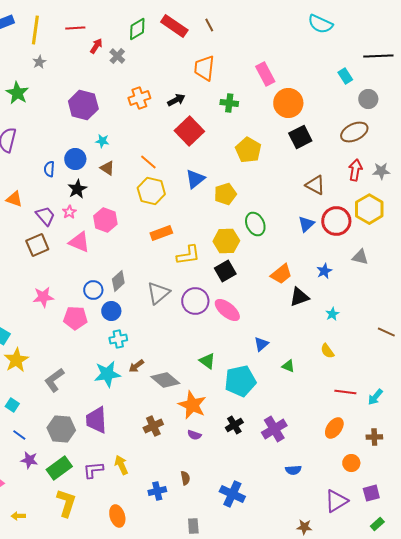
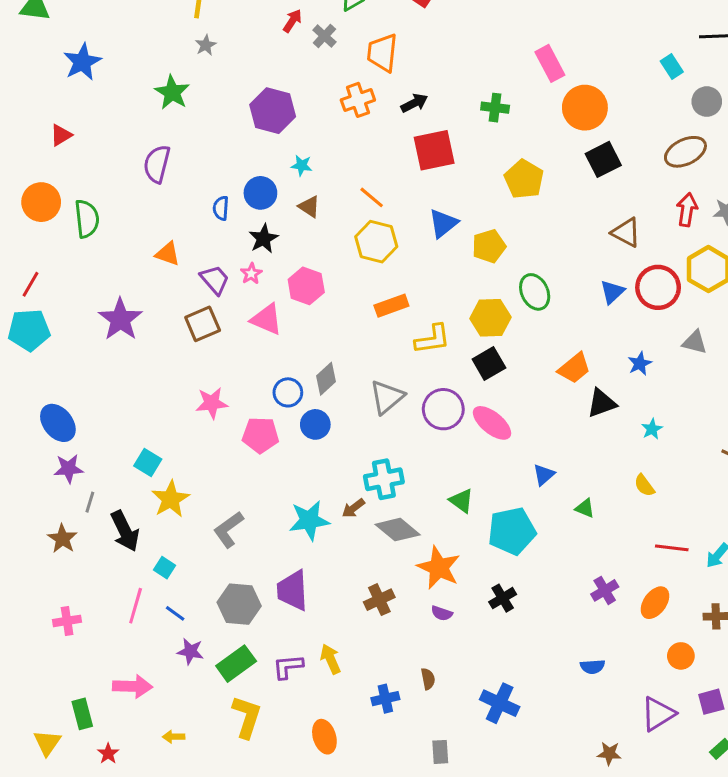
orange trapezoid: (204, 68) -> (382, 53), moved
red square: (189, 131) -> (434, 150), turned 32
cyan cross: (118, 339) -> (384, 479), moved, size x1.4
purple cross: (274, 429) -> (605, 590), moved, size x0.7

